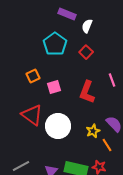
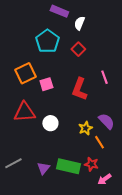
orange square: (33, 76) -> (25, 73), size x1.5
red triangle: (32, 115) -> (24, 112), turned -40
white circle: (58, 126) -> (50, 123), size x0.6

